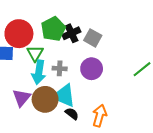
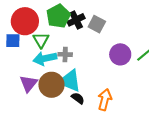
purple circle: (92, 69) -> (120, 54), moved
cyan arrow: (39, 72) -> (45, 58), turned 70

